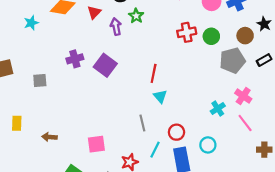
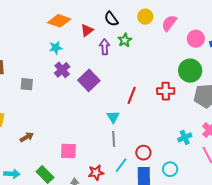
cyan star: (31, 23) -> (56, 48), moved
red cross: (187, 32) -> (166, 91), moved
green circle: (211, 36) -> (190, 71), size x1.5
purple cross: (75, 59) -> (62, 70), turned -35
cyan triangle: (160, 96) -> (113, 117), moved
brown arrow: (49, 137) -> (27, 137), turned 136

